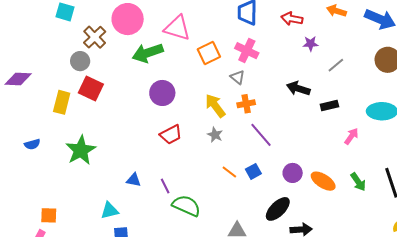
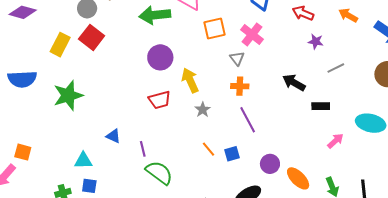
yellow arrow: (215, 106) -> (190, 80), moved
blue semicircle: (32, 144) -> (22, 79), size x1.8

